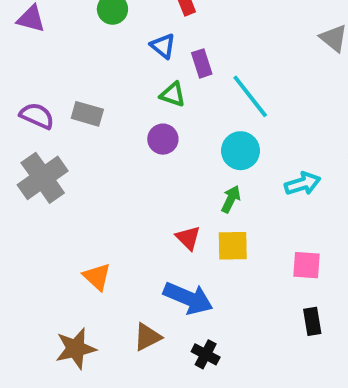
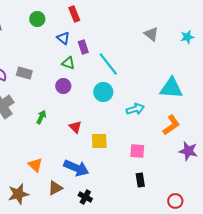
green arrow: (231, 199) -> (41, 117), moved
red triangle: (188, 238) -> (75, 127), moved
orange triangle: (97, 277) -> (35, 165), moved

